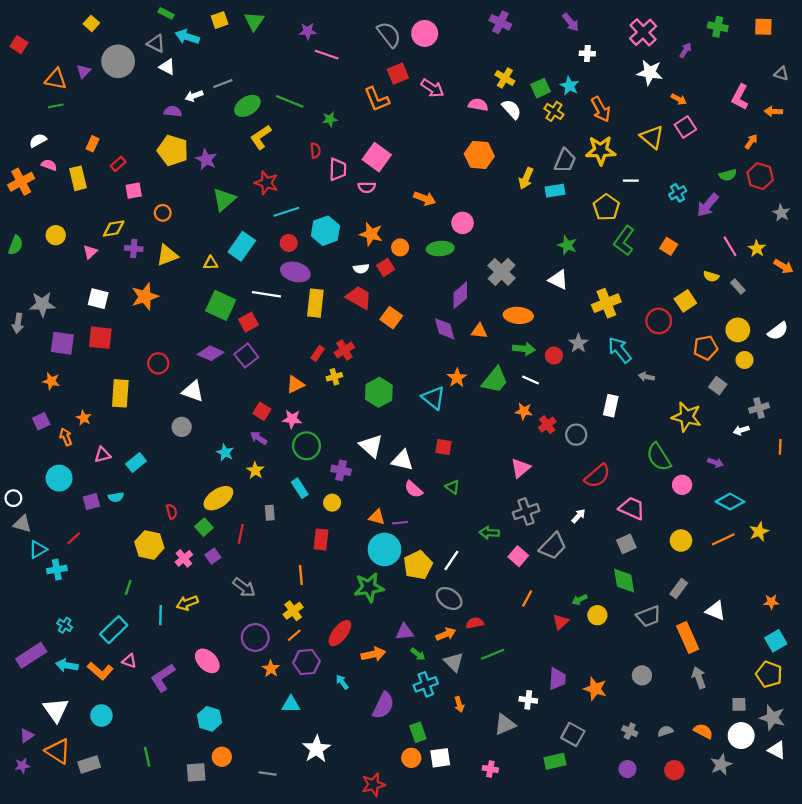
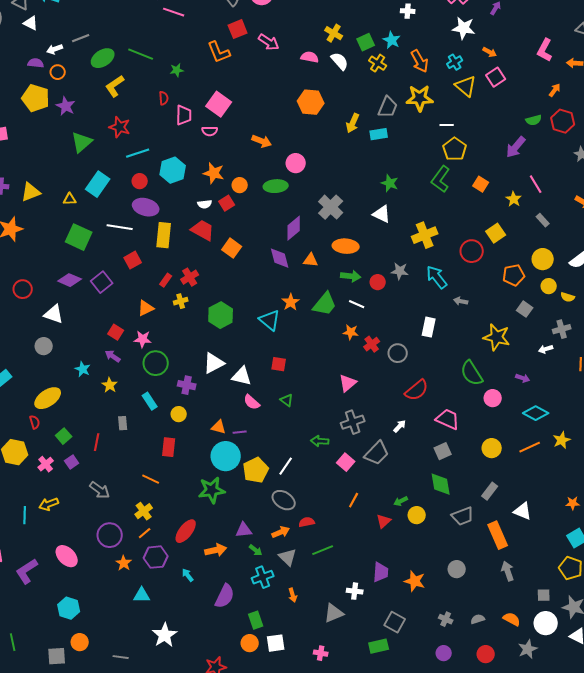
cyan cross: (678, 193) -> (455, 62), moved
yellow pentagon: (606, 207) -> (455, 149), moved
orange circle: (163, 213) -> (58, 72), moved
yellow star: (757, 249) -> (514, 199), moved
yellow semicircle: (711, 276) -> (568, 297), moved
red square: (249, 322) -> (133, 260), moved
gray star: (578, 343) -> (400, 271), turned -30
white triangle: (371, 446) -> (214, 363), turned 50
yellow ellipse: (218, 498) -> (48, 398), moved
orange line: (301, 575) -> (151, 479), turned -60

